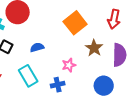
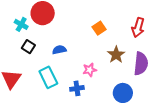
orange square: (75, 23) -> (99, 28), size x0.6

